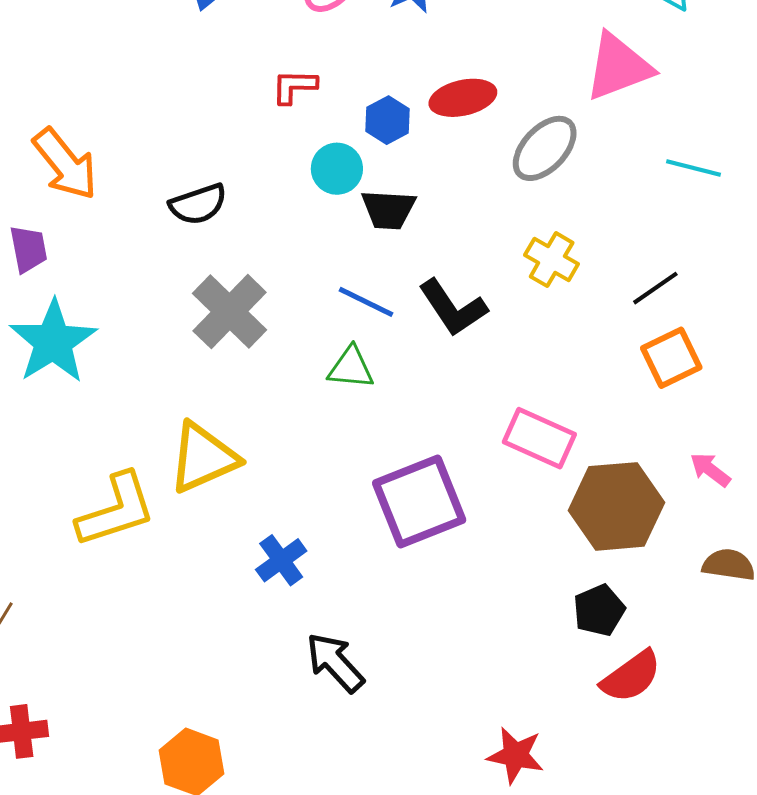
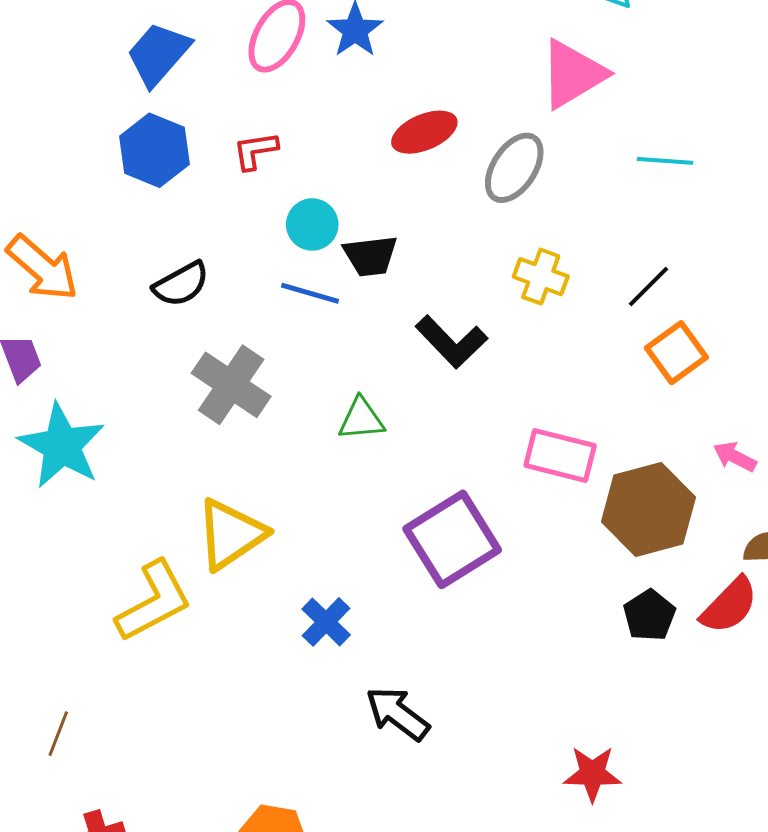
blue hexagon: (388, 120) -> (154, 150), moved, size x1.5
blue line: (366, 302) -> (310, 293), moved
red semicircle: (631, 676) -> (729, 605), moved

